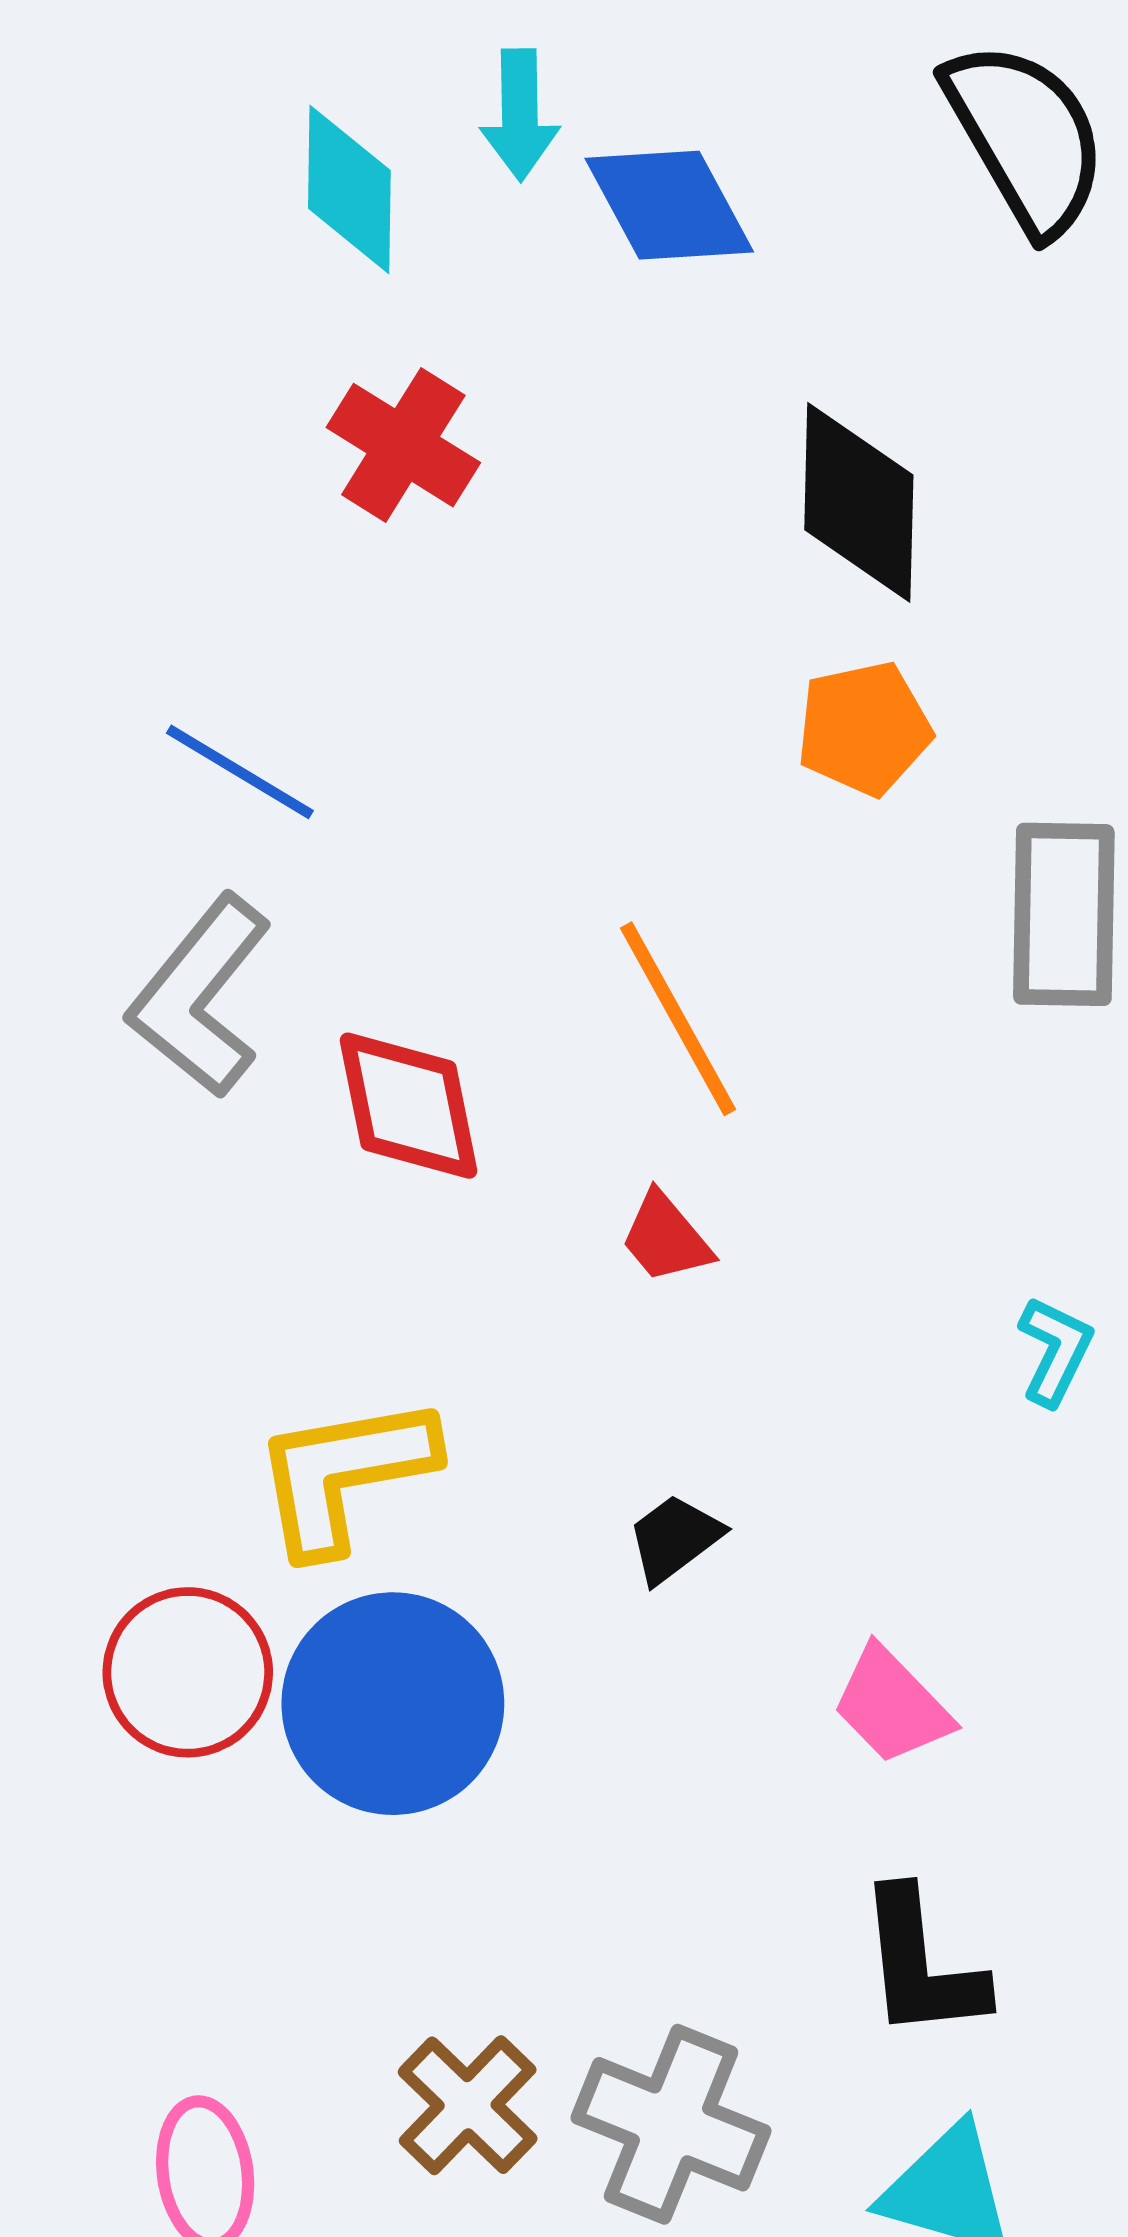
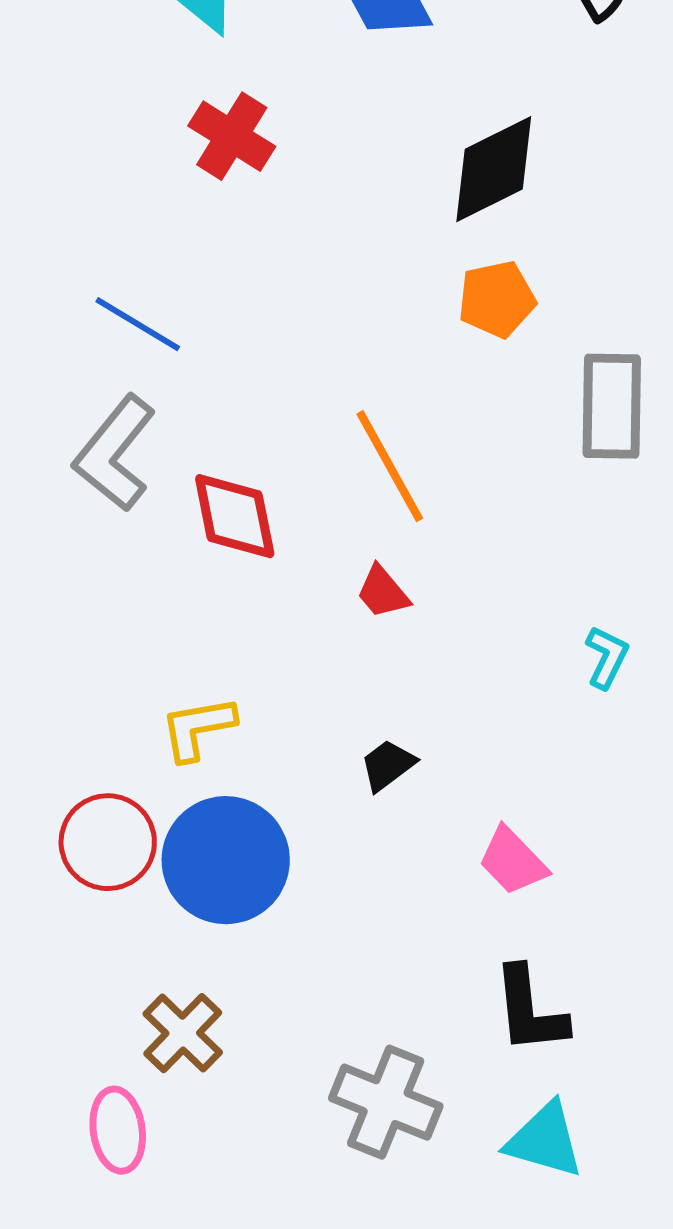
black diamond: (859, 502) -> (494, 169), turned 62
yellow L-shape: (344, 1474) -> (198, 728), size x0.7
brown cross: (468, 2105) -> (183, 1033), moved

